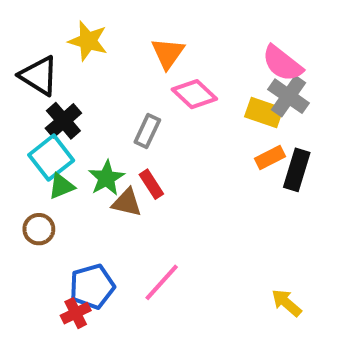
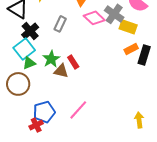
gray cross: (288, 96) -> (114, 14), moved
gray rectangle: (147, 131) -> (60, 24), moved
brown circle: (39, 229) -> (18, 84), size x1.5
yellow arrow: (286, 303) -> (139, 120), turned 42

